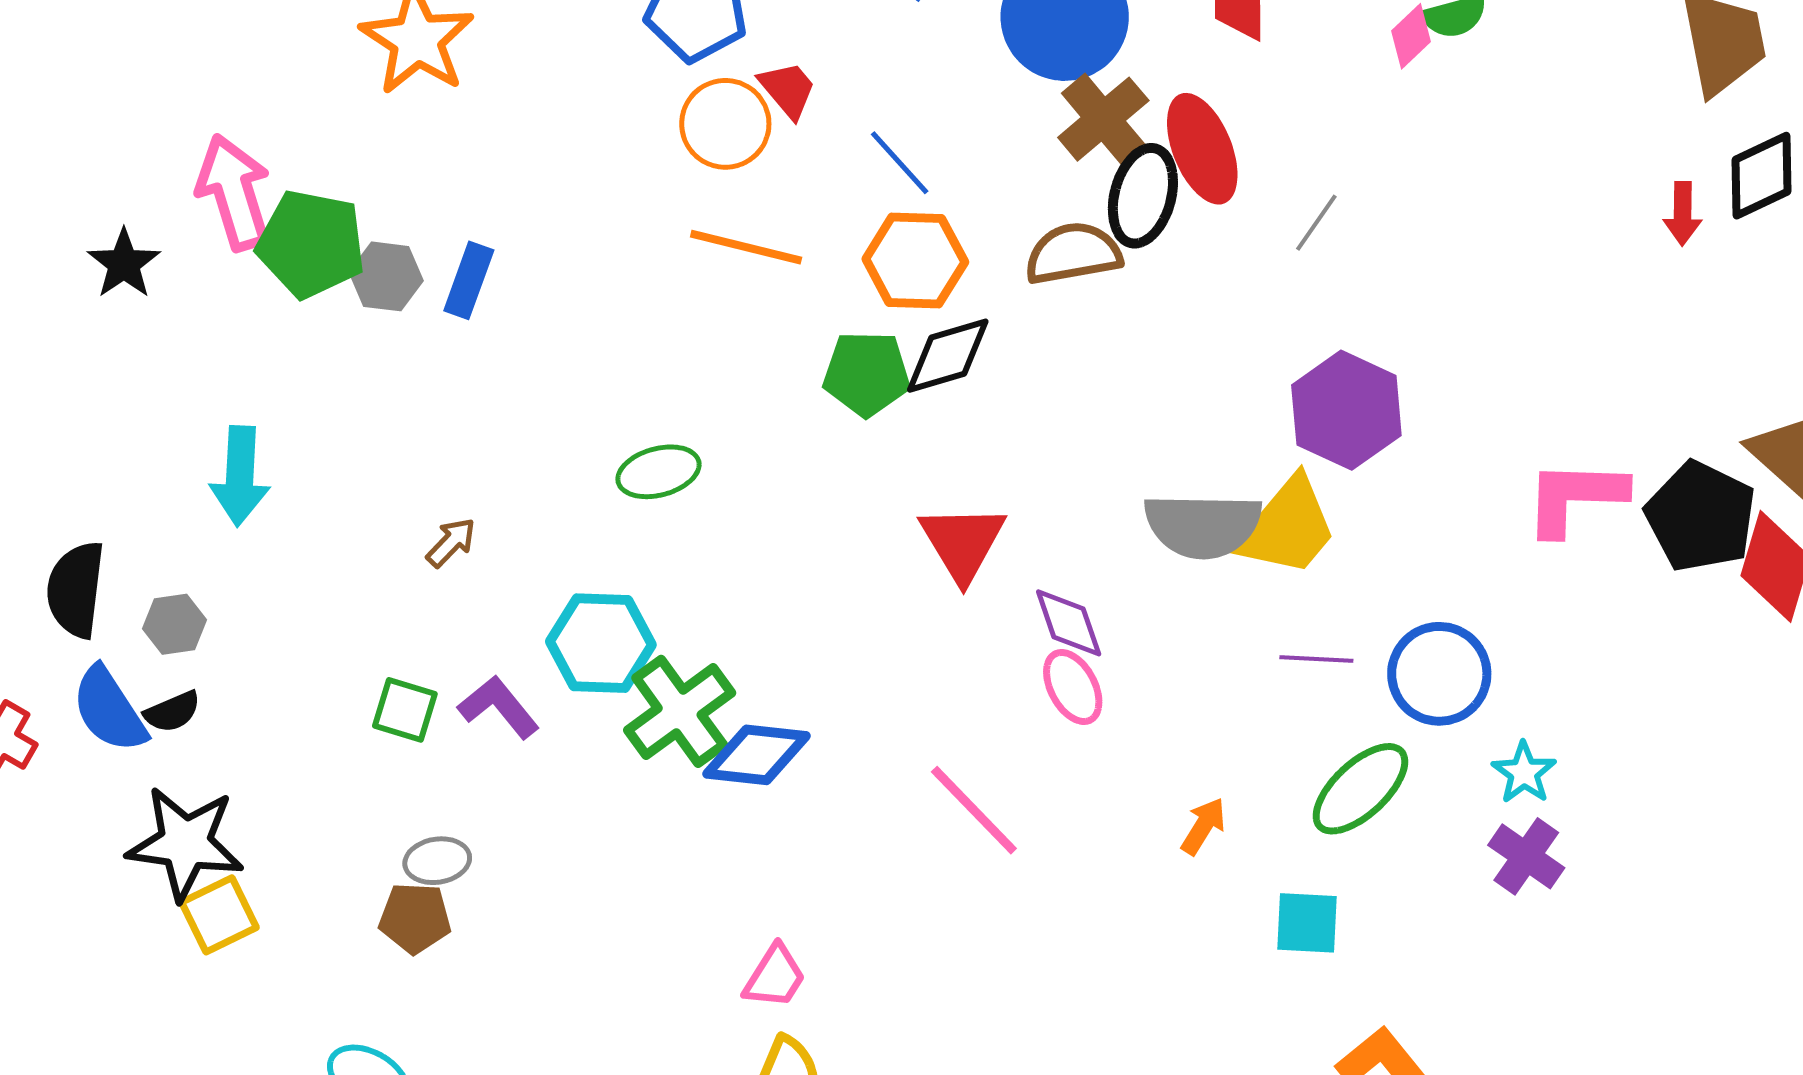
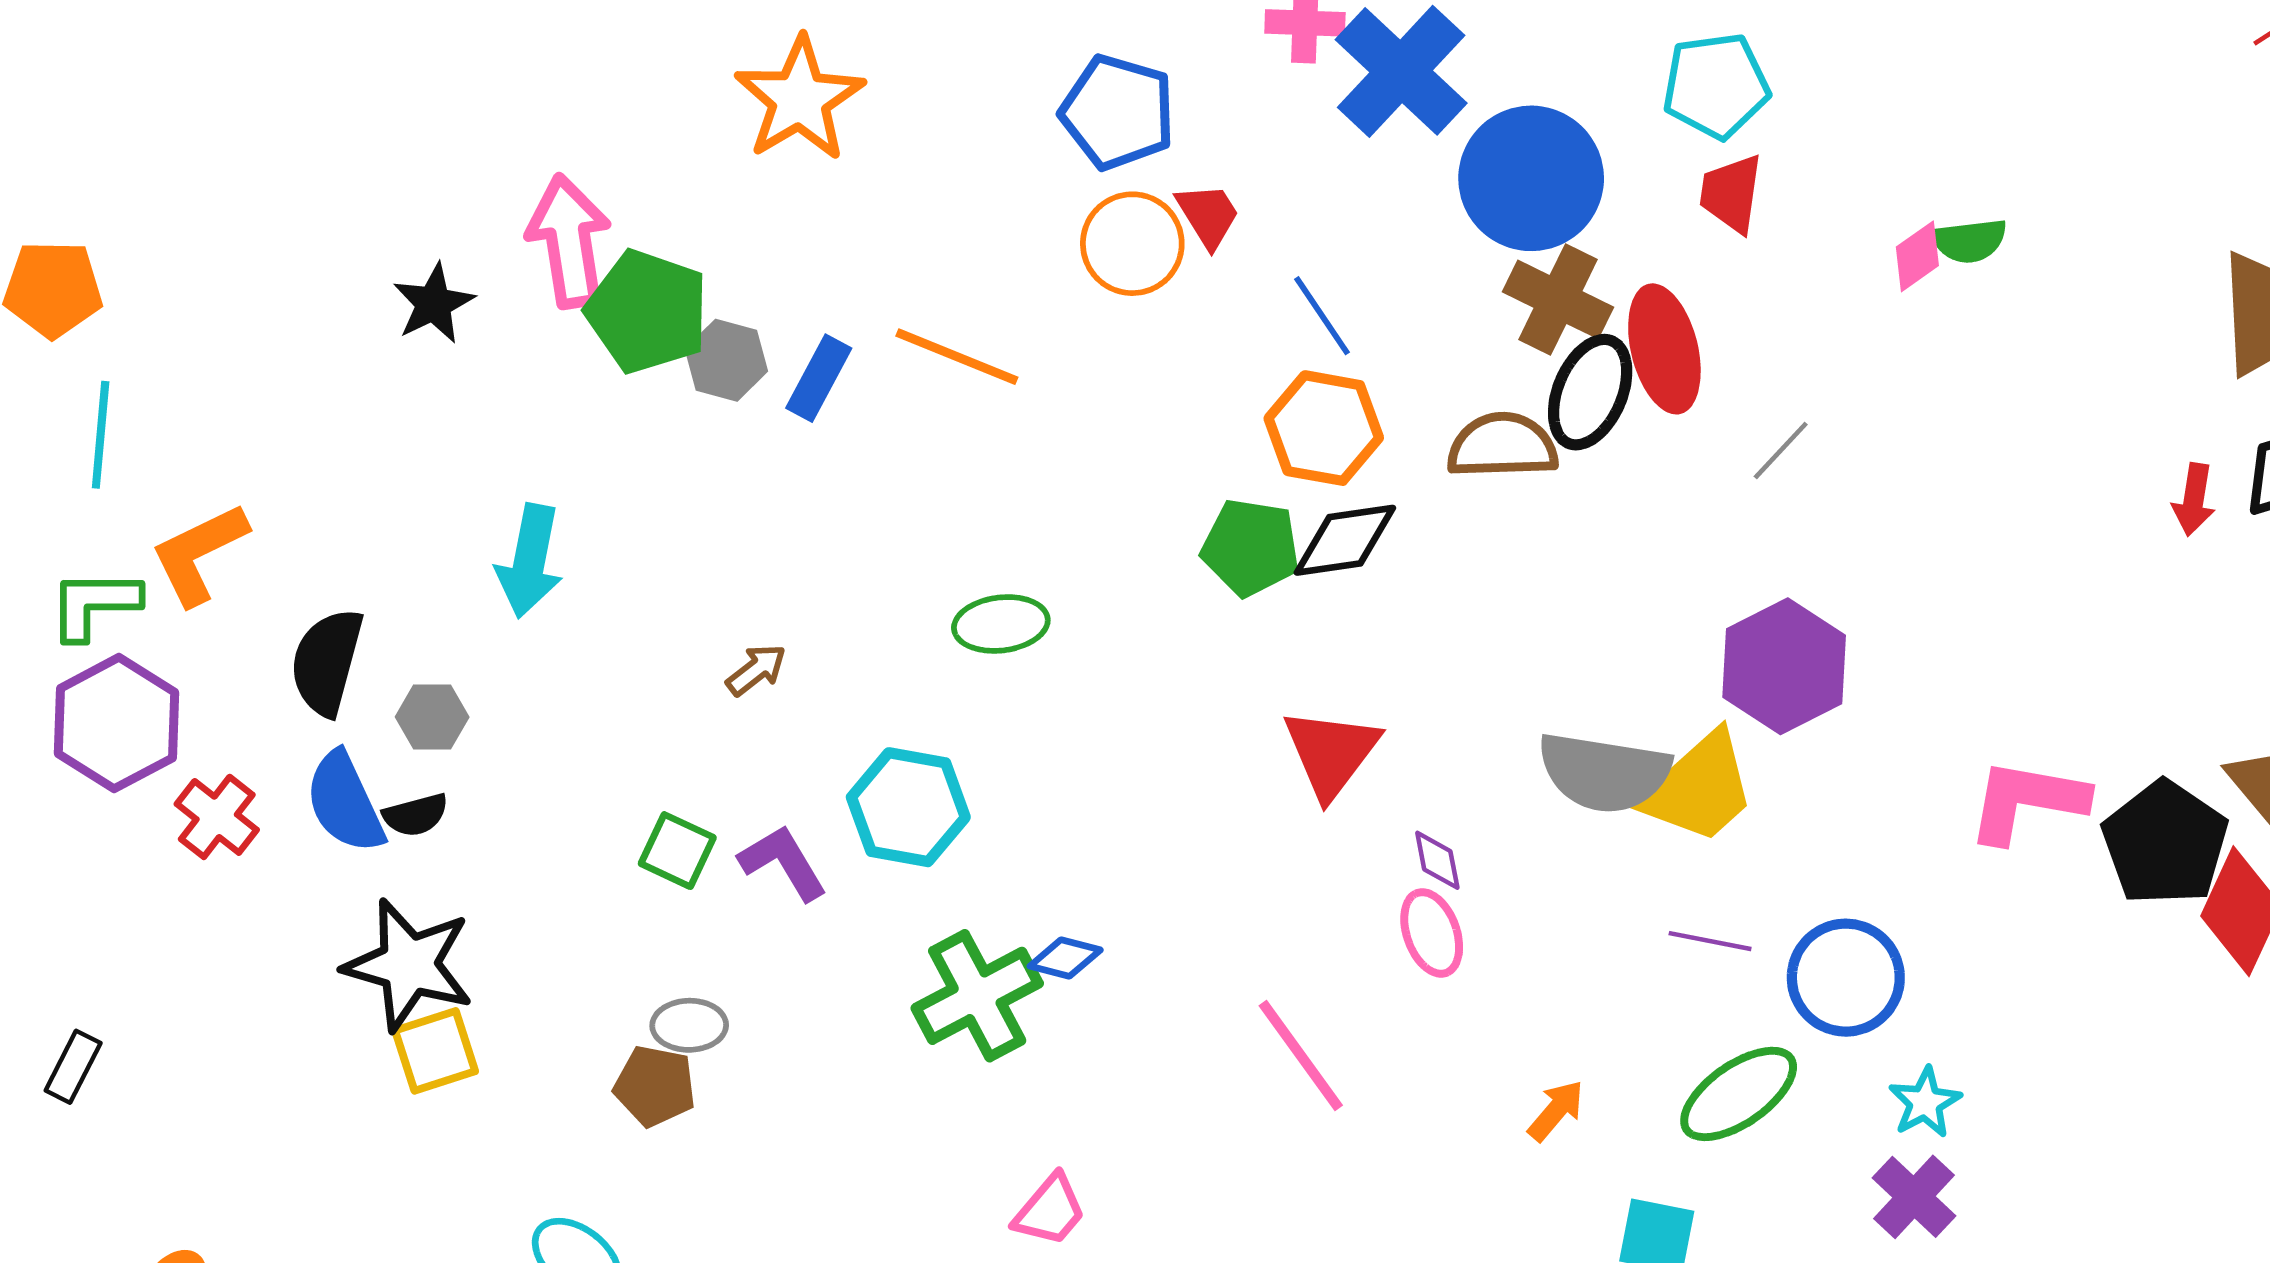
brown cross: (1103, 119) -> (1558, 299), turned -32
orange line: (746, 247) -> (957, 357), moved
purple diamond: (1069, 623) -> (1437, 860), size x0.7
green cross: (680, 711) -> (977, 996), moved
blue diamond: (756, 755) -> (1065, 958), size x0.6

